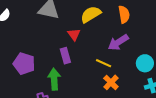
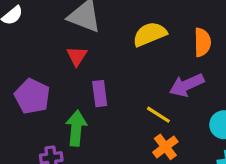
red triangle: (74, 34) -> (77, 56), moved

